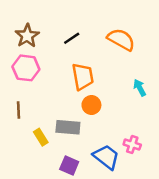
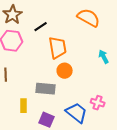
black line: (72, 38) -> (41, 27), moved
yellow rectangle: (41, 137) -> (24, 106), moved, turned 32

